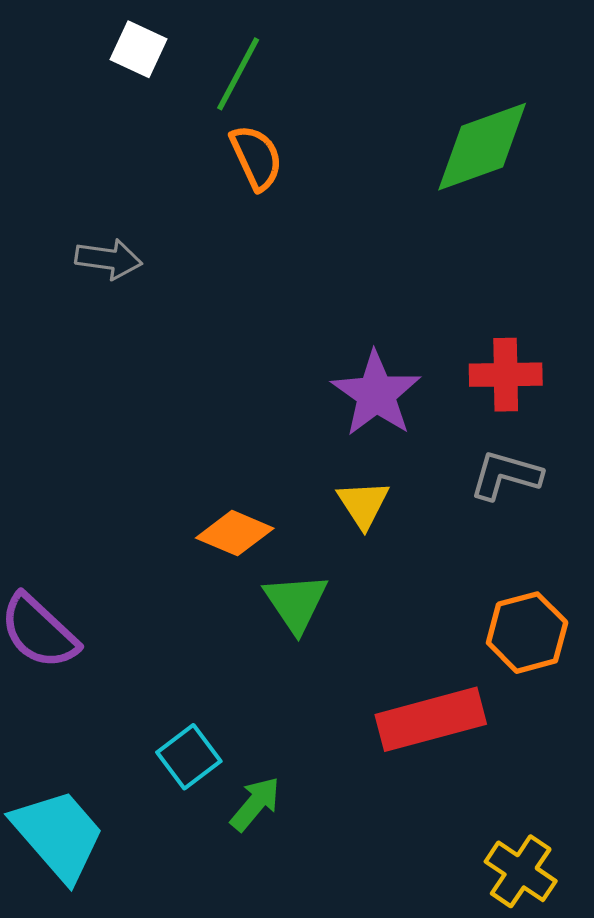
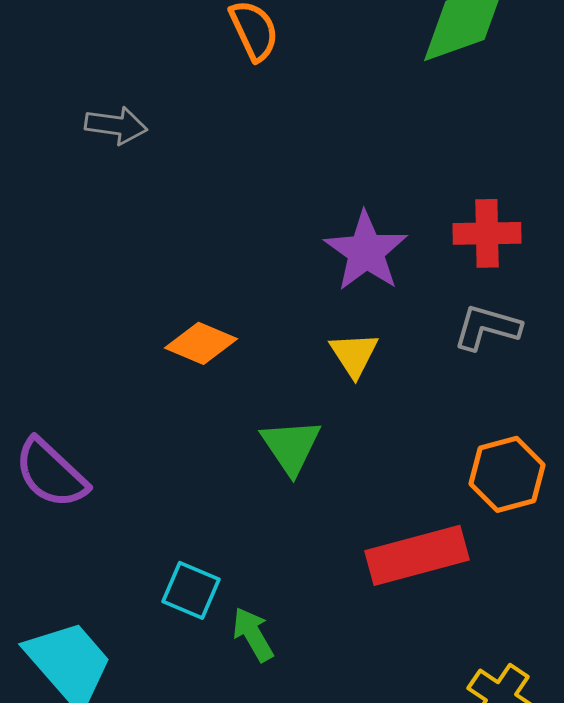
orange diamond: (235, 533) -> (201, 343), moved
cyan square: (189, 757) -> (191, 590), turned -30
green arrow: (255, 804) -> (253, 634), turned -70

